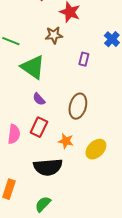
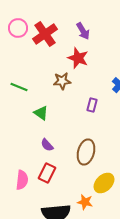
green triangle: (33, 67) -> (41, 113), size x0.6
orange star: (66, 141) -> (85, 202), moved
yellow ellipse: (96, 149) -> (104, 183), moved

